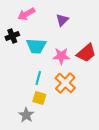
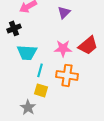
cyan trapezoid: (36, 46) -> (27, 52), moved
orange cross: (65, 83) -> (67, 75), turned -35

